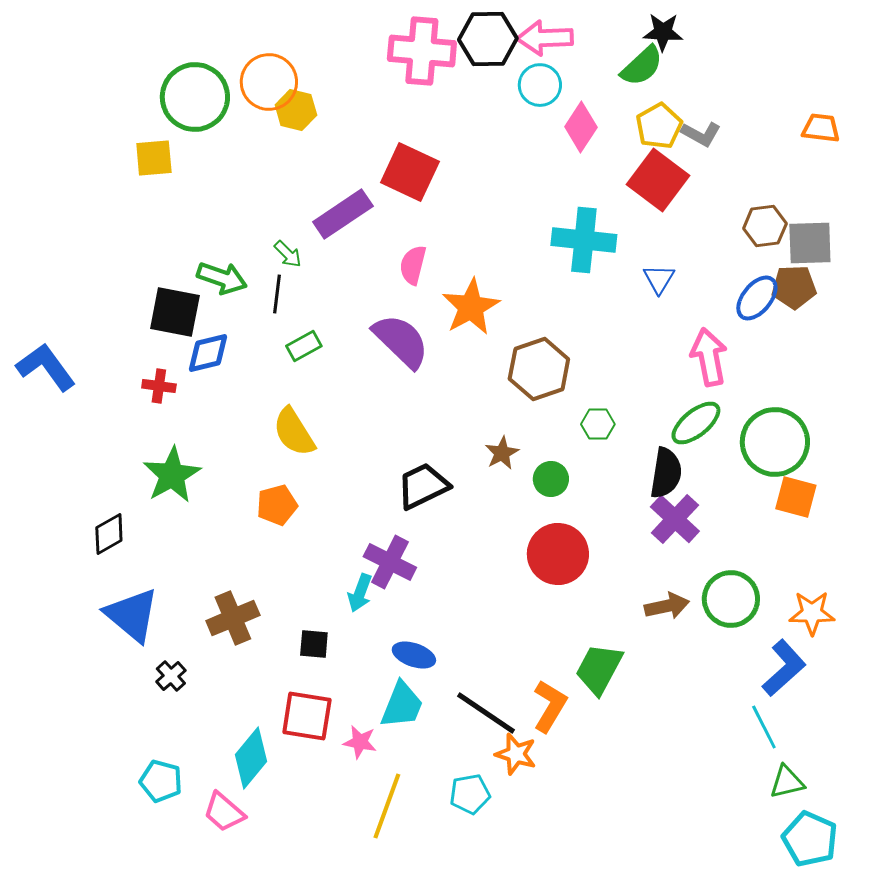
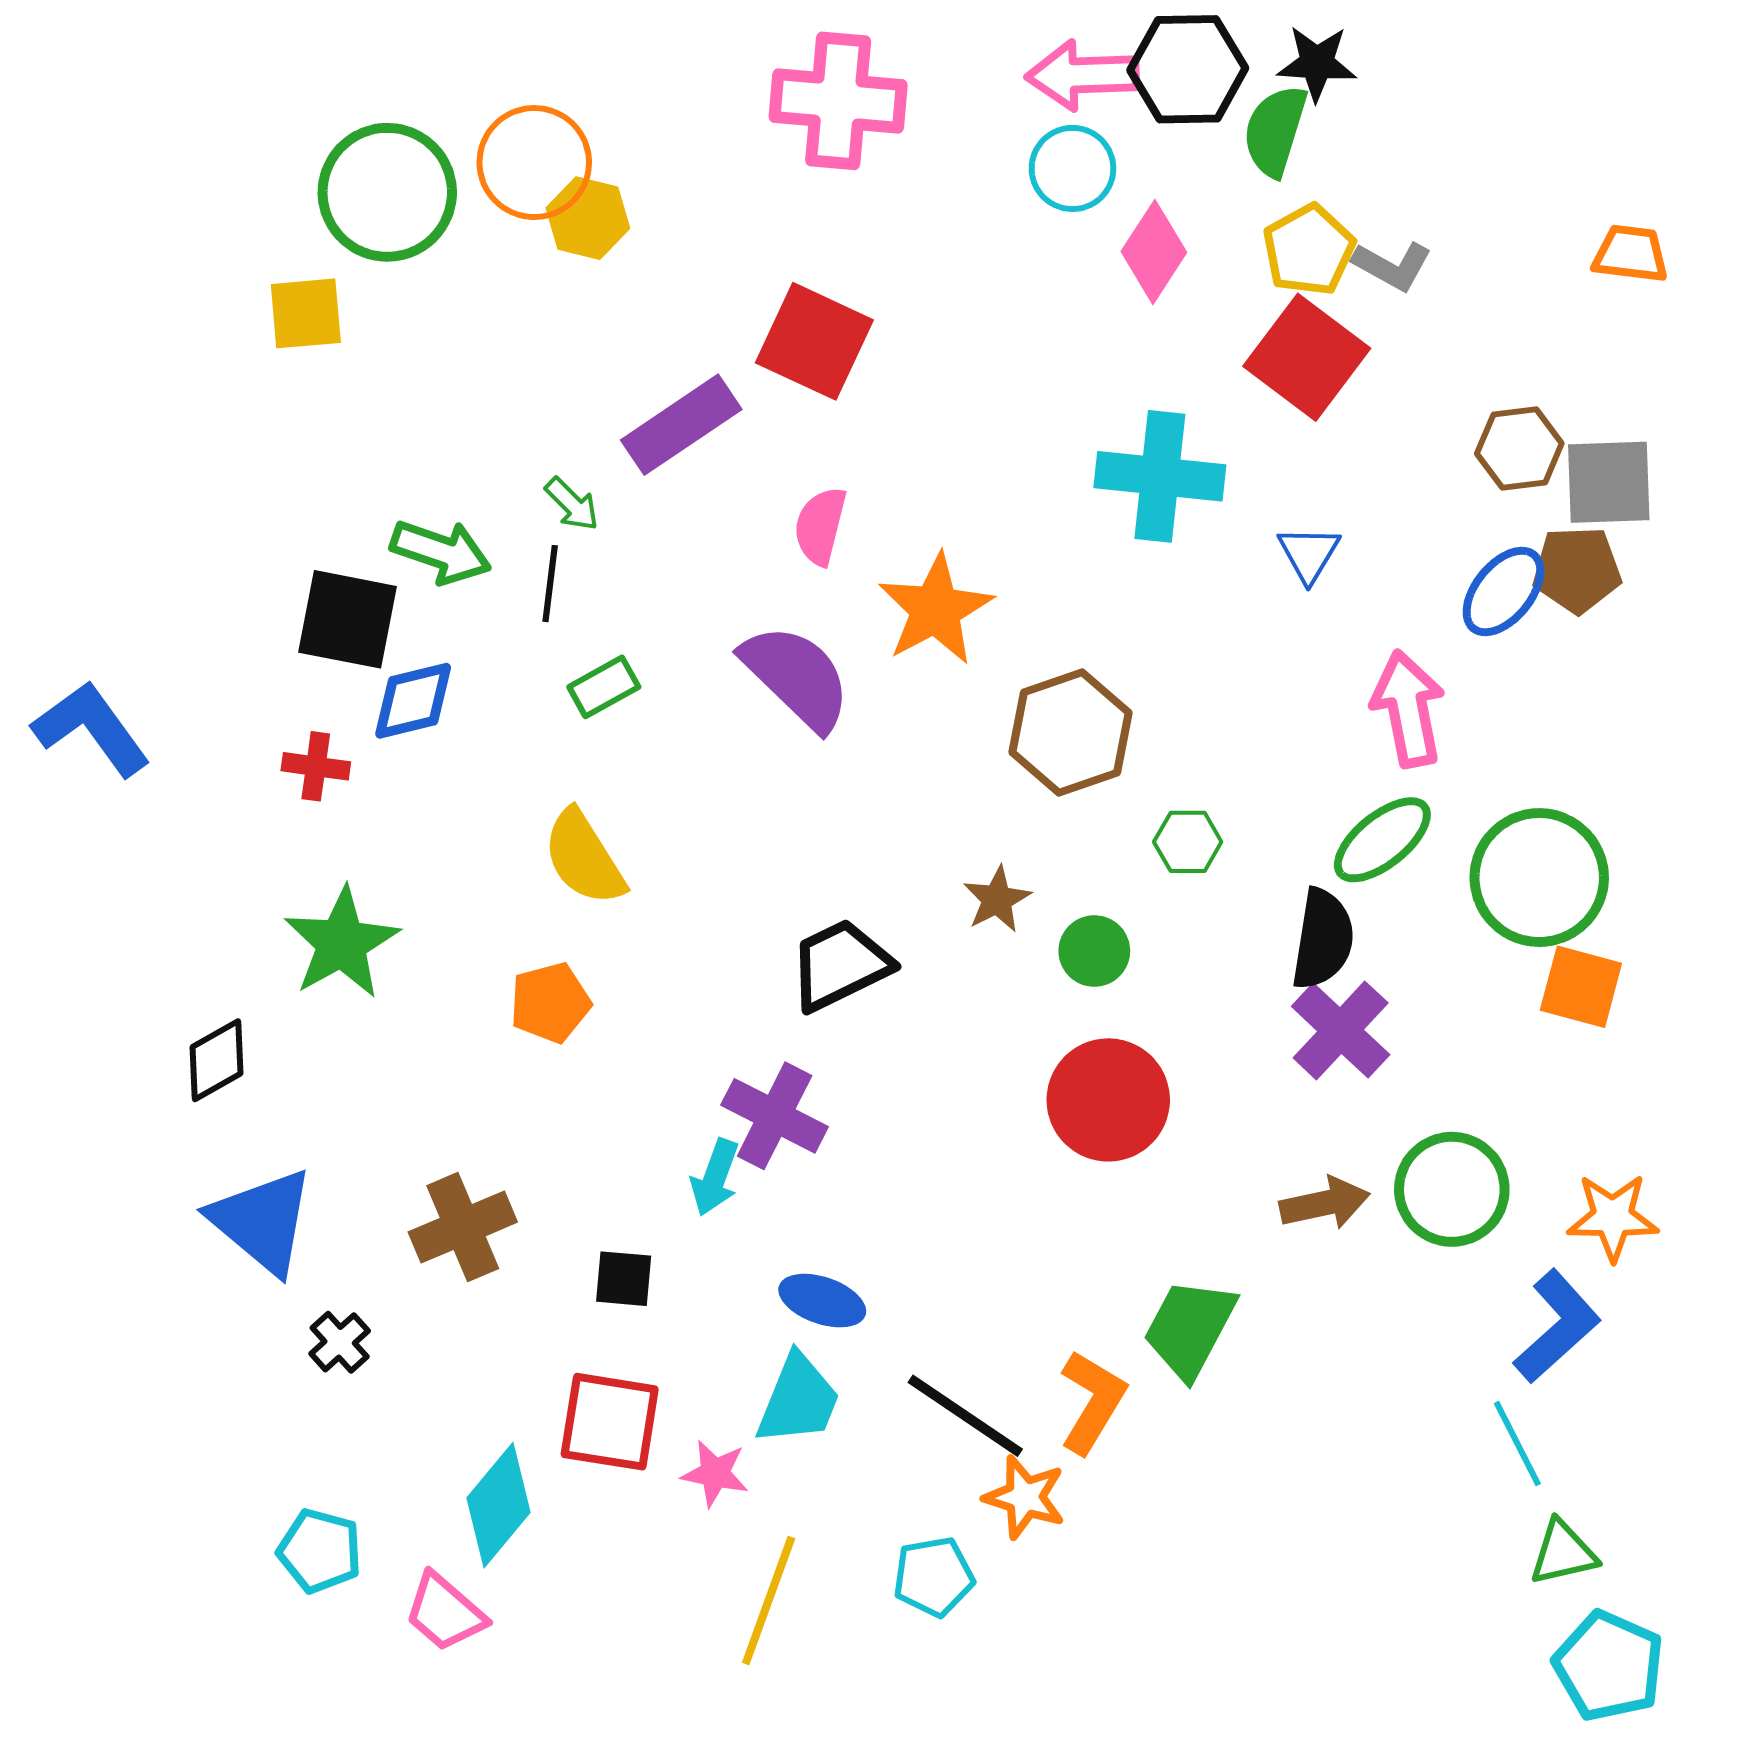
black hexagon: (488, 39) -> (1188, 69), moved
green semicircle: (642, 66) -> (1275, 131), turned 150

